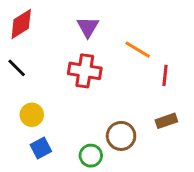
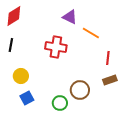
purple triangle: (88, 27) -> (70, 17), moved, turned -35
black line: (17, 68) -> (11, 45), turned 56
red line: (165, 75) -> (108, 58), moved

